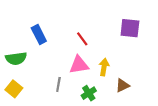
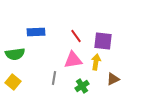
purple square: (130, 28) -> (103, 41), moved
blue rectangle: (39, 35) -> (36, 32), turned -66

